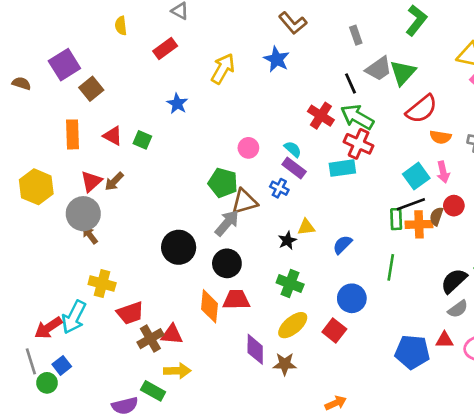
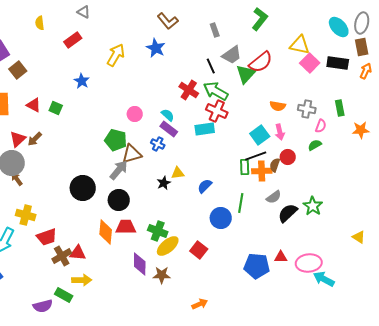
green triangle: (403, 73) -> (246, 74), moved
red semicircle: (422, 109) -> (261, 62), moved
green cross: (290, 284) -> (158, 231), moved
blue circle: (352, 298) -> (221, 218), moved
gray semicircle: (458, 309) -> (274, 197), moved

